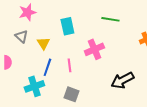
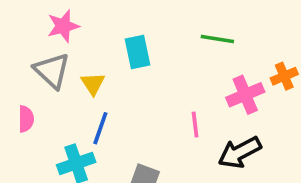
gray triangle: (21, 36) -> (52, 71), size x1.5
pink cross: (94, 49) -> (245, 95), moved
pink line: (69, 65) -> (195, 124), moved

